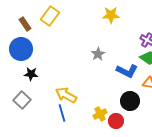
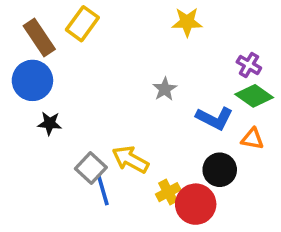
brown rectangle: (25, 24) -> (39, 37), size x1.5
yellow arrow: (66, 95) -> (130, 159), moved
gray square: (22, 100) -> (91, 168), moved
red circle: (116, 121) -> (196, 204), size x1.5

